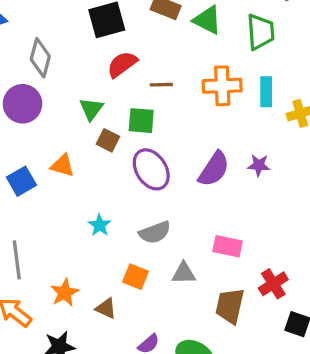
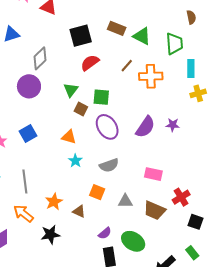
gray diamond: (40, 58) -> (40, 58), turned 30
brown line: (161, 85) -> (127, 66), moved, turned -48
cyan rectangle: (266, 92) -> (191, 68), moved
orange triangle: (63, 165) -> (69, 137), moved
gray triangle: (184, 273) -> (125, 201), moved
brown trapezoid: (230, 306) -> (155, 210), turned -80

